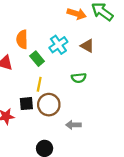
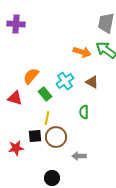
orange semicircle: (22, 39) -> (31, 76), turned 42
green semicircle: (79, 78) -> (84, 112), turned 96

